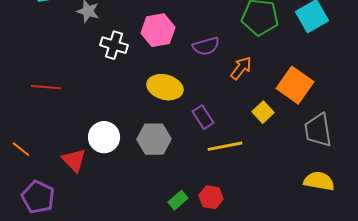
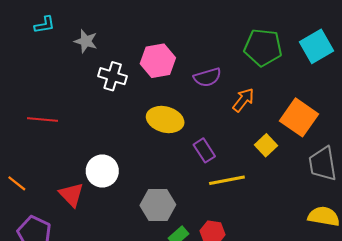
gray hexagon: (154, 139) -> (158, 205), moved

